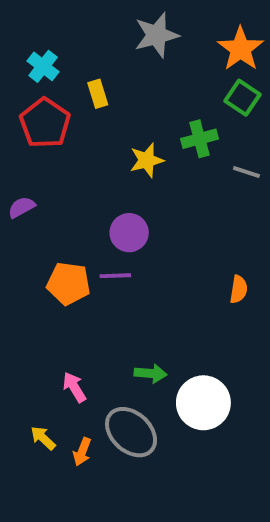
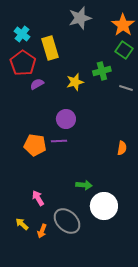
yellow rectangle: (98, 94) -> (50, 48), size x1.6
purple semicircle: (22, 207) -> (37, 84), moved
green arrow: (151, 373) -> (84, 185), moved

